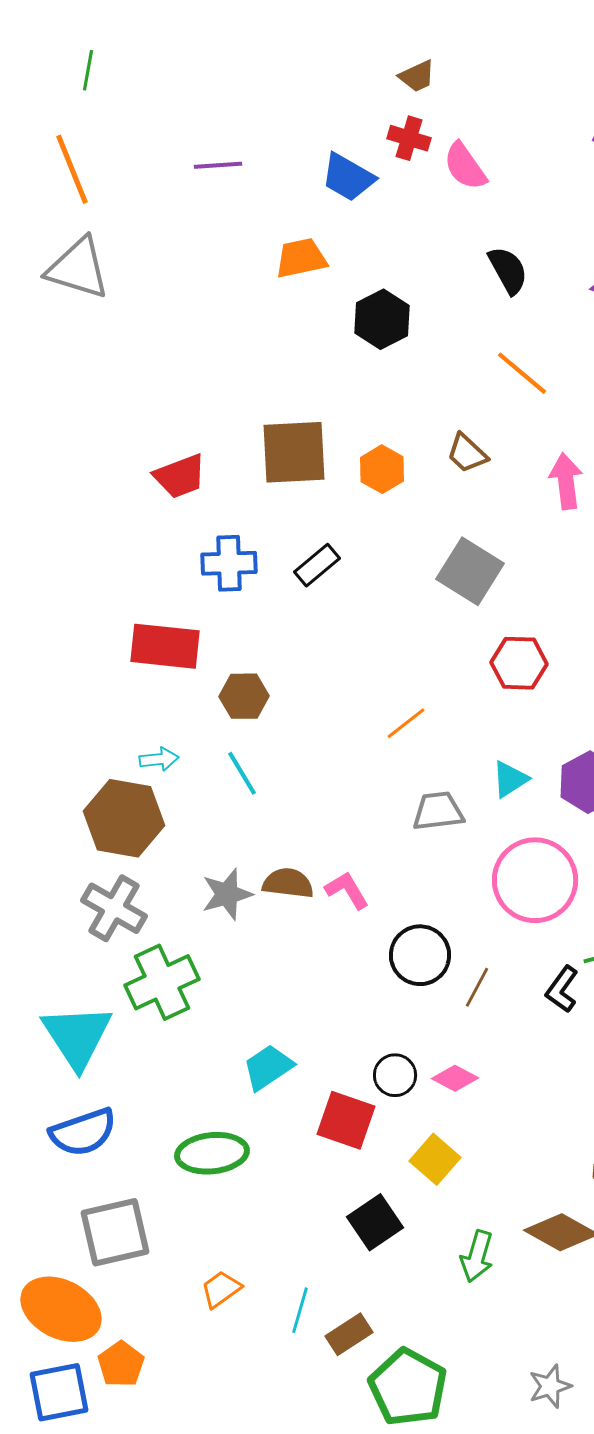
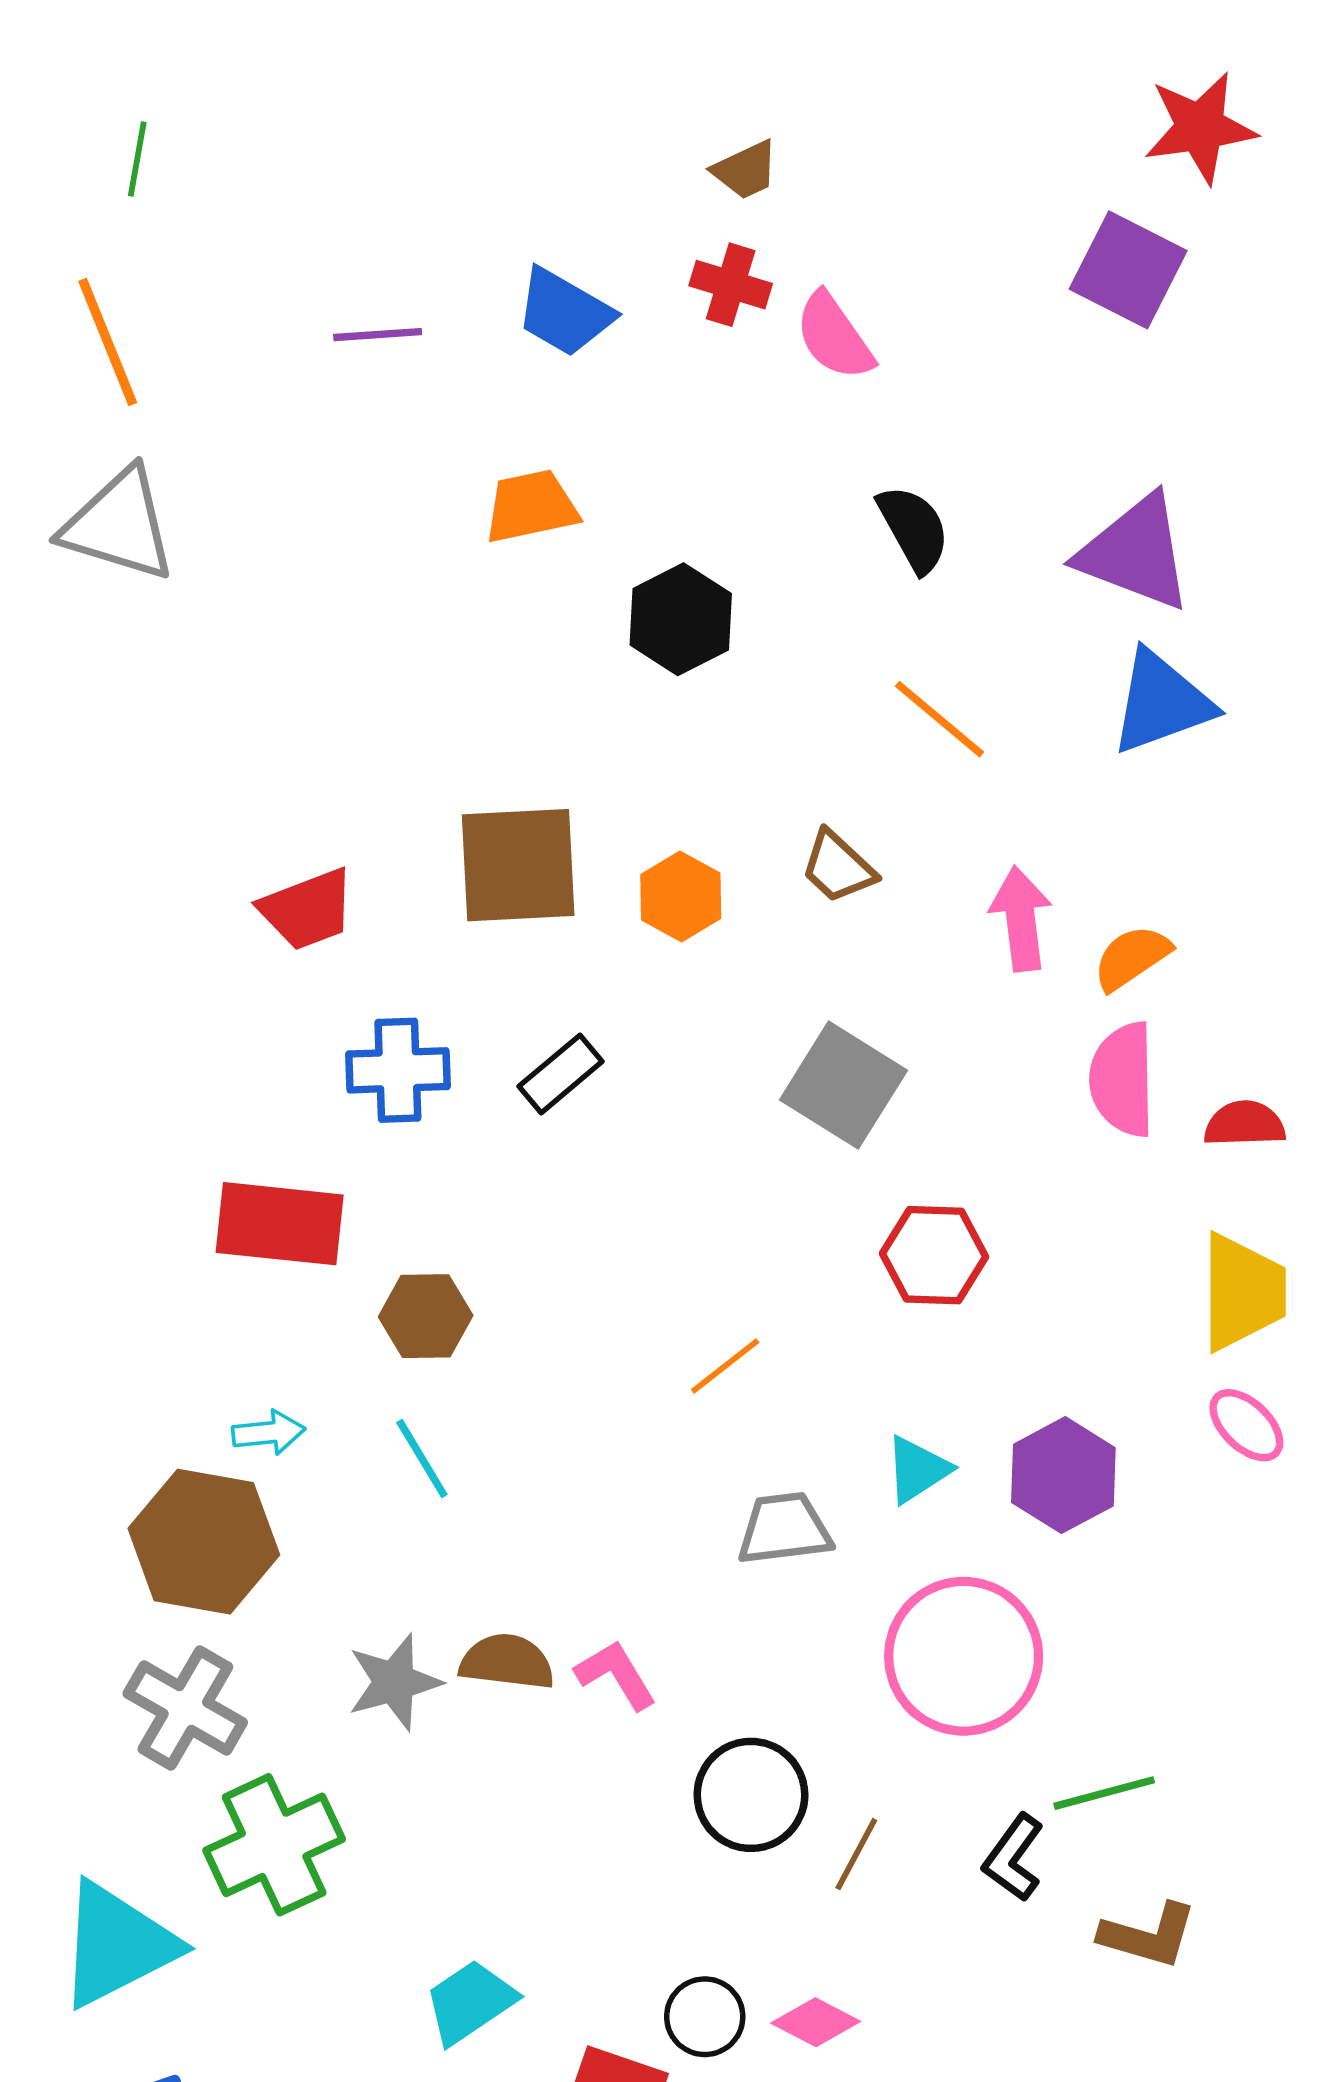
blue trapezoid: (348, 177) -> (564, 312), moved
cyan triangle: (77, 1036) -> (117, 1945), turned 36

